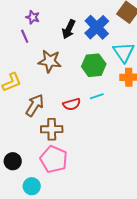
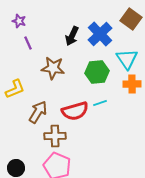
purple star: (33, 17) -> (19, 21), moved
red semicircle: (72, 104) -> (75, 111), size x1.5

